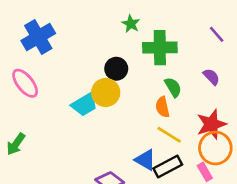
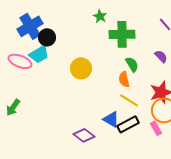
black circle: (116, 69) -> (47, 37), moved
pink ellipse: (25, 83) -> (20, 61), turned -30
cyan trapezoid: (85, 104) -> (39, 54), moved

